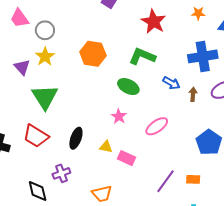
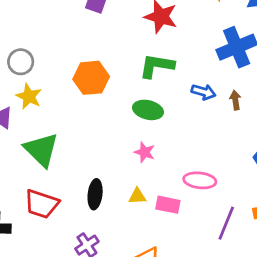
pink ellipse: (157, 126) -> (200, 180), moved, turned 55

